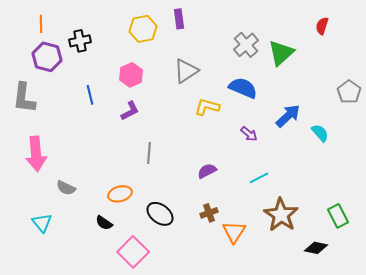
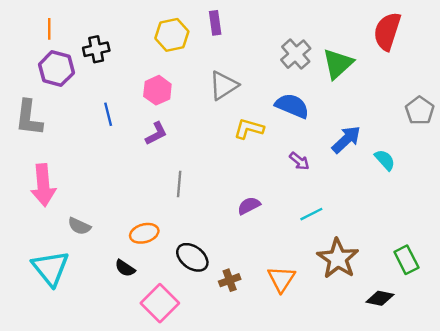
red semicircle: (322, 26) -> (387, 31), size x1.8
brown cross: (209, 213) -> (230, 280), moved
cyan triangle: (42, 223) -> (50, 268), size x1.6

